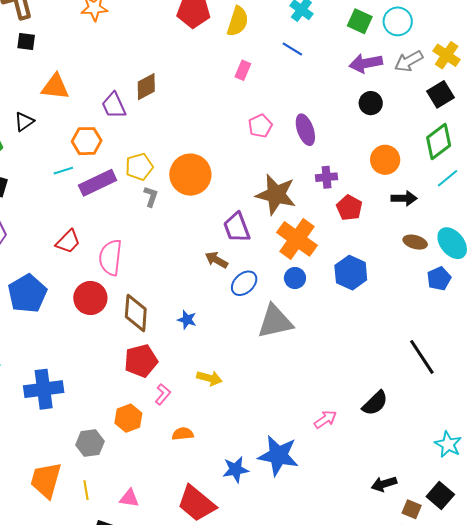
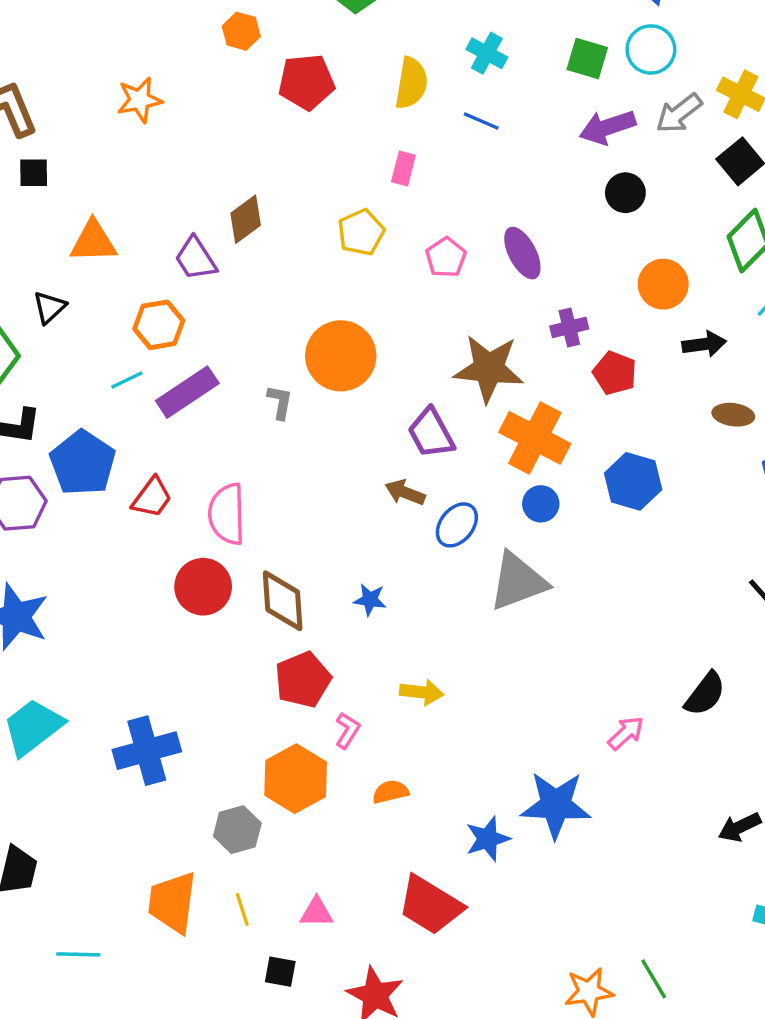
yellow semicircle: (238, 21) -> (411, 83), moved
yellow pentagon: (139, 167) -> (361, 232), moved
blue pentagon: (27, 294) -> (83, 463), moved
orange hexagon: (128, 418) -> (296, 779), size x1.4

